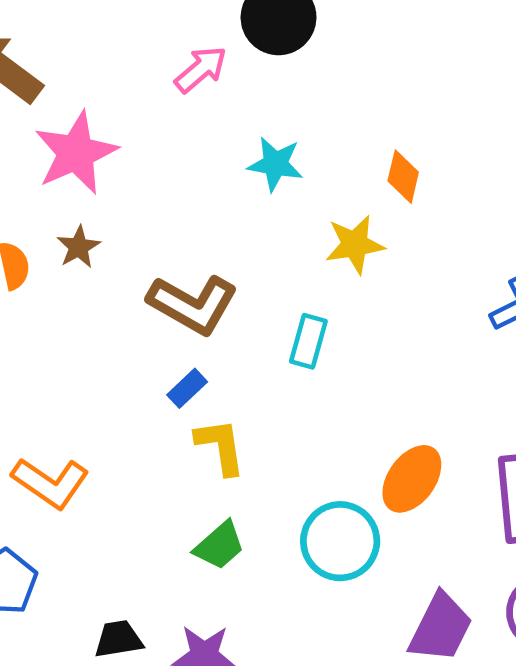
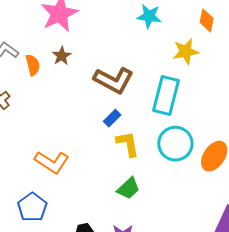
cyan rectangle: (308, 341) -> (166, 96), size x1.6
cyan circle: (340, 541) -> (175, 144), moved

